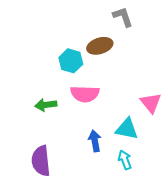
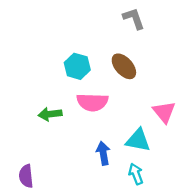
brown ellipse: (100, 46) -> (124, 66), moved, turned 65
purple semicircle: (41, 161) -> (26, 176), moved, size x0.7

